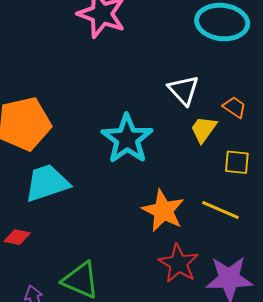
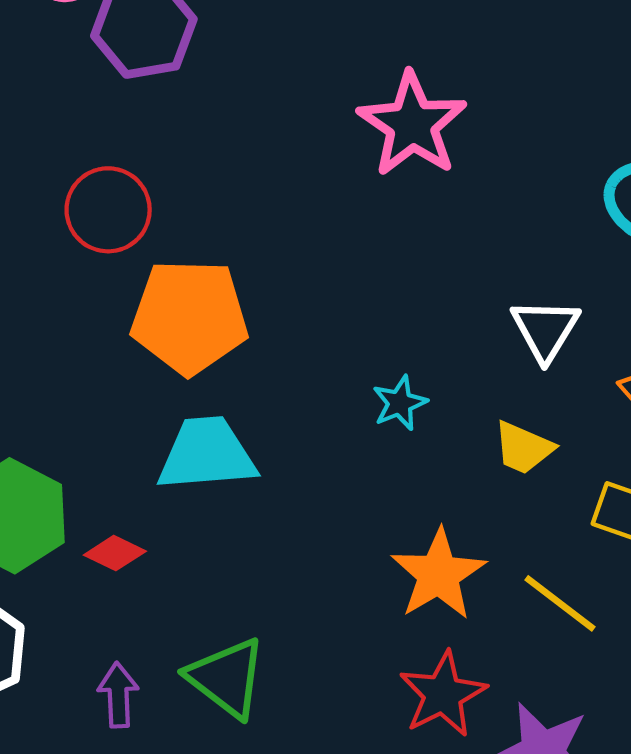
yellow trapezoid: (204, 129) -> (523, 448), moved, turned -116
cyan star: (127, 139) -> (400, 403), size x0.5

